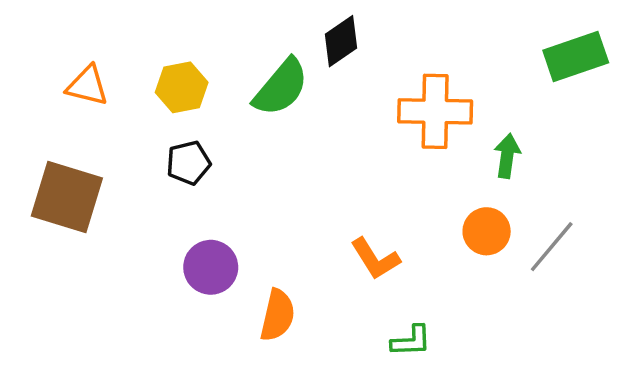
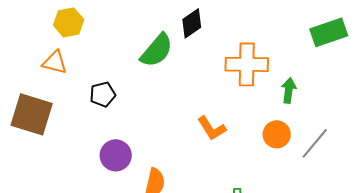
orange triangle: (87, 86) -> (55, 62), moved
yellow hexagon: (182, 87) -> (69, 22), moved
orange L-shape: (375, 259) -> (212, 128), moved

